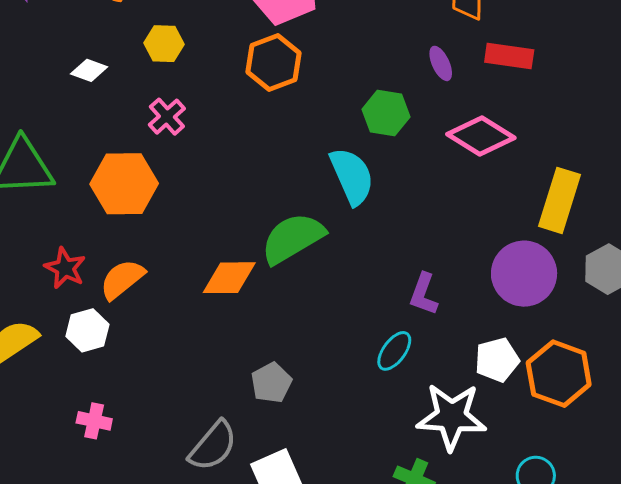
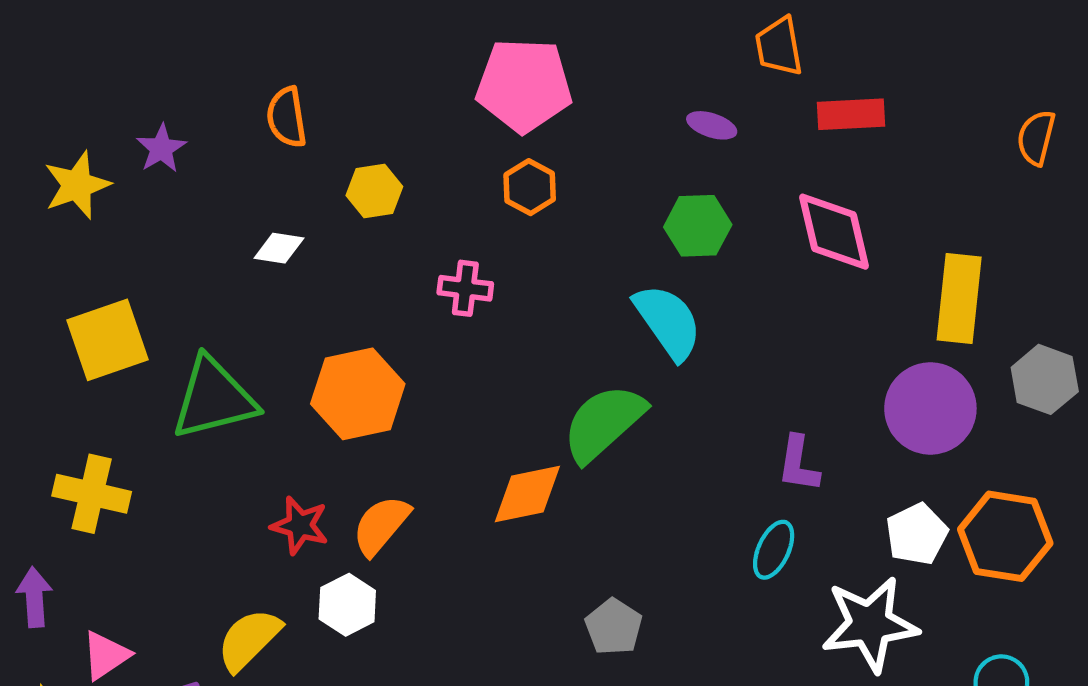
orange hexagon: (273, 63) -> (530, 187), size x0.7
purple ellipse: (441, 63) -> (712, 125), moved, turned -36
pink cross: (167, 117) -> (465, 288), moved, turned -30
pink diamond: (481, 136) -> (834, 232), turned 56

